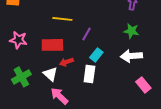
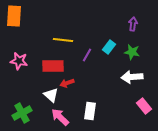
cyan rectangle: (96, 55) -> (109, 47), moved
white rectangle: (89, 74) -> (90, 111), moved
green cross: (21, 77) -> (22, 113), moved

